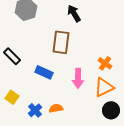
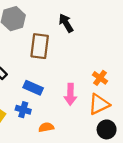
brown rectangle: (61, 42) -> (40, 46), moved
blue cross: (35, 110) -> (23, 110), moved, turned -32

